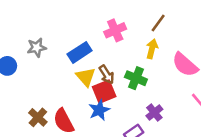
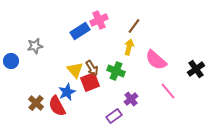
pink cross: (115, 30) -> (99, 20), moved
blue rectangle: (80, 52) -> (80, 31), moved
blue star: (99, 110) -> (67, 92), moved

